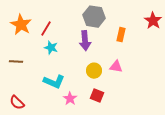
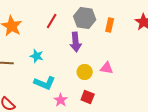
red line: (46, 29) -> (52, 21), moved
orange rectangle: (121, 35) -> (110, 25), moved
cyan star: (51, 48) -> (37, 56), moved

